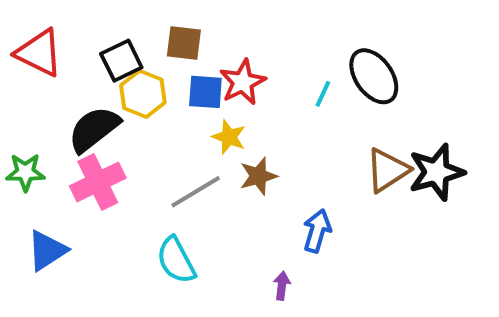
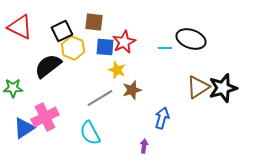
black ellipse: (374, 76) -> (191, 39), turned -36
cyan line: (323, 94) -> (165, 48), turned 64
pink cross: (98, 182) -> (45, 117), moved

